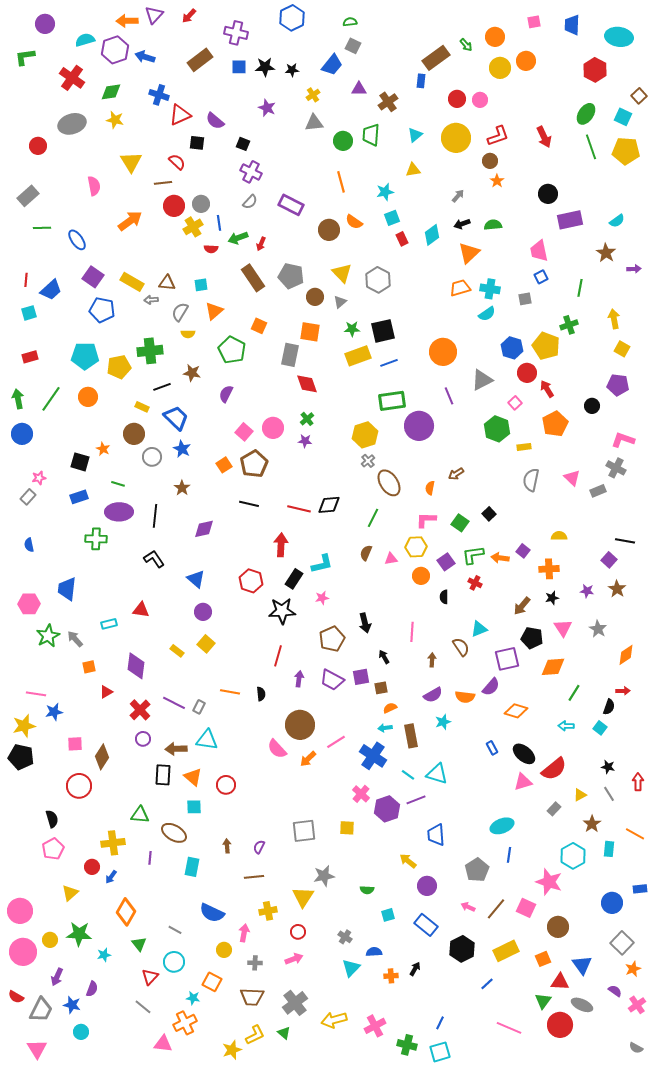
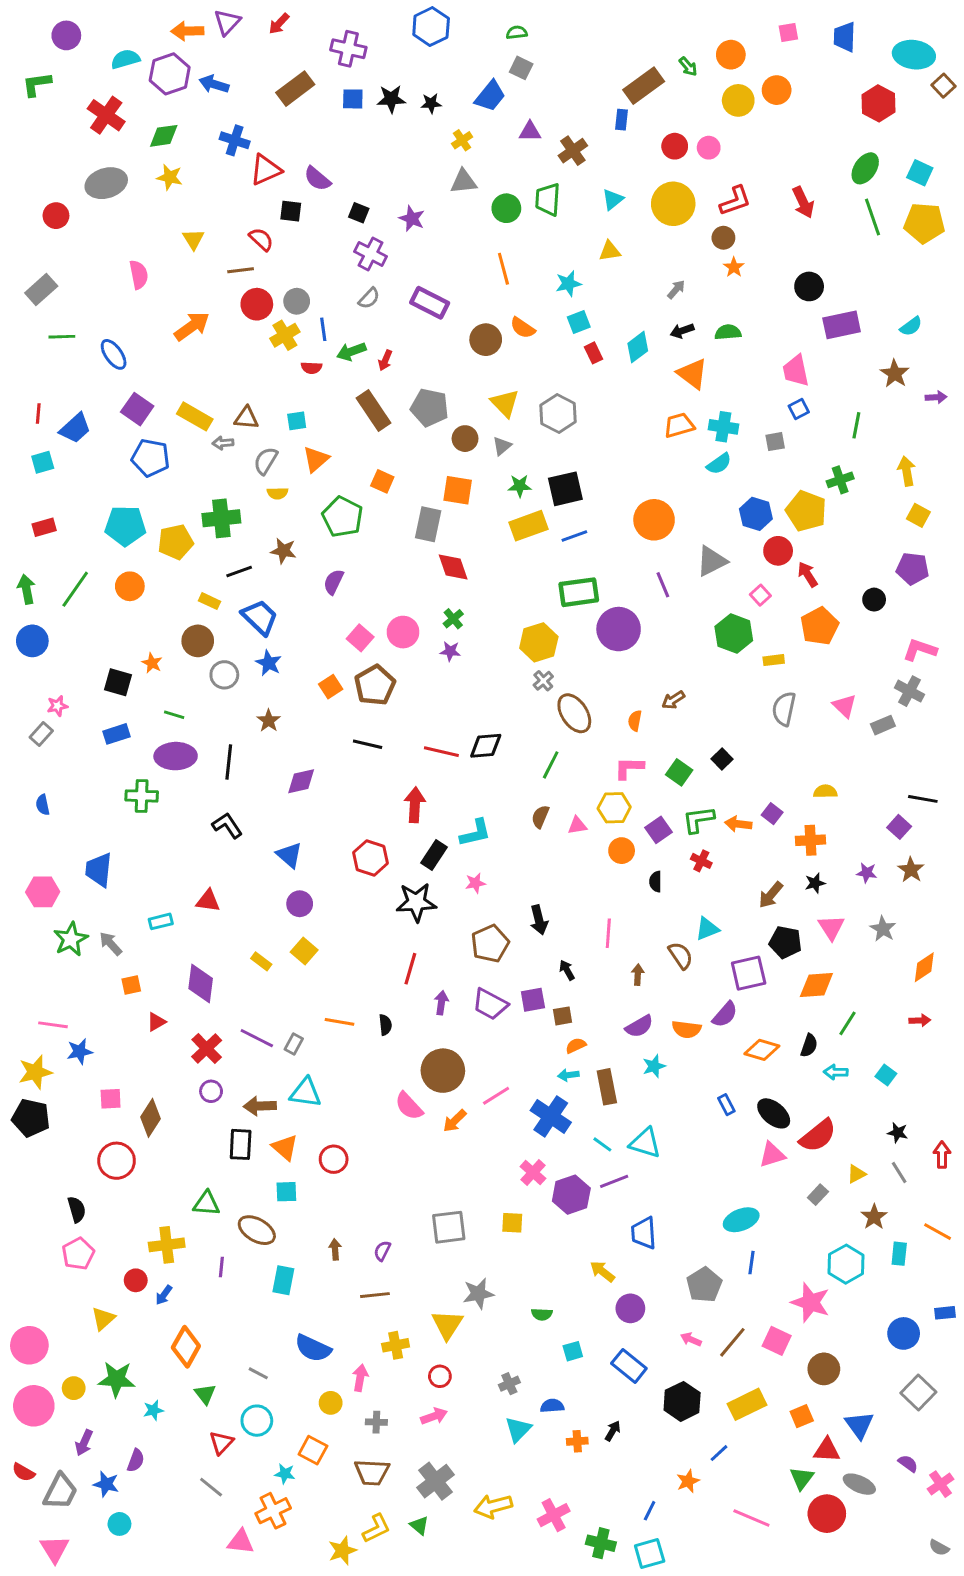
brown square: (639, 96) -> (943, 86), moved
purple star: (267, 108) -> (412, 219), moved
yellow triangle: (131, 162) -> (193, 239), size x0.7
orange triangle: (469, 253) -> (692, 374), turned -40
black semicircle: (609, 707) -> (809, 1046), moved
gray cross: (345, 937) -> (509, 1384), turned 32
orange star: (633, 969) -> (688, 1481), moved

